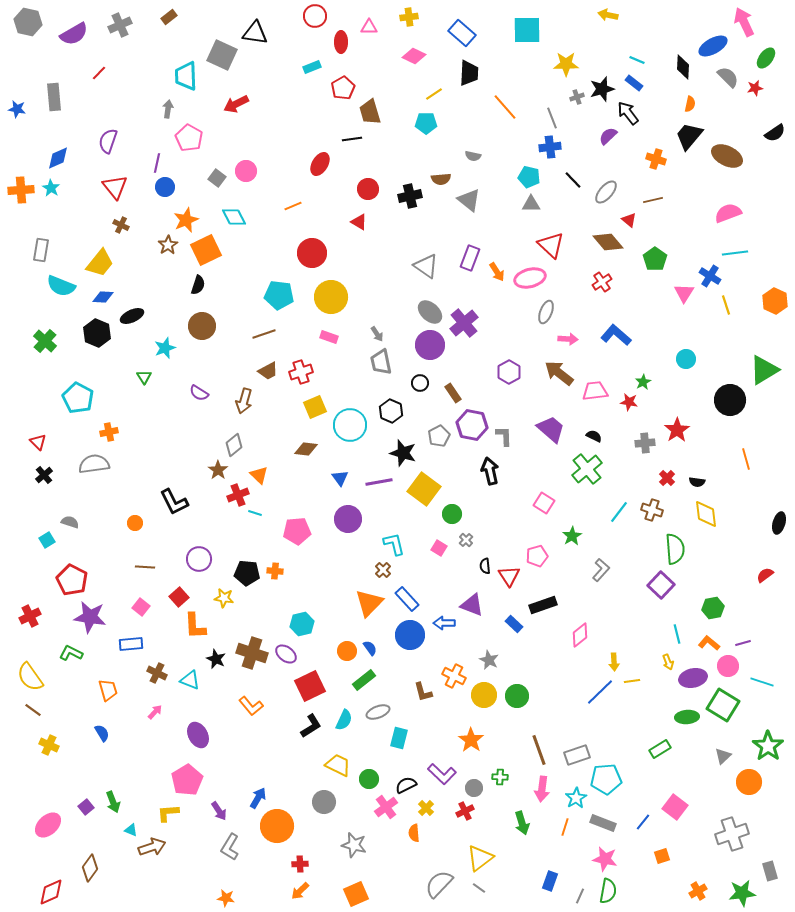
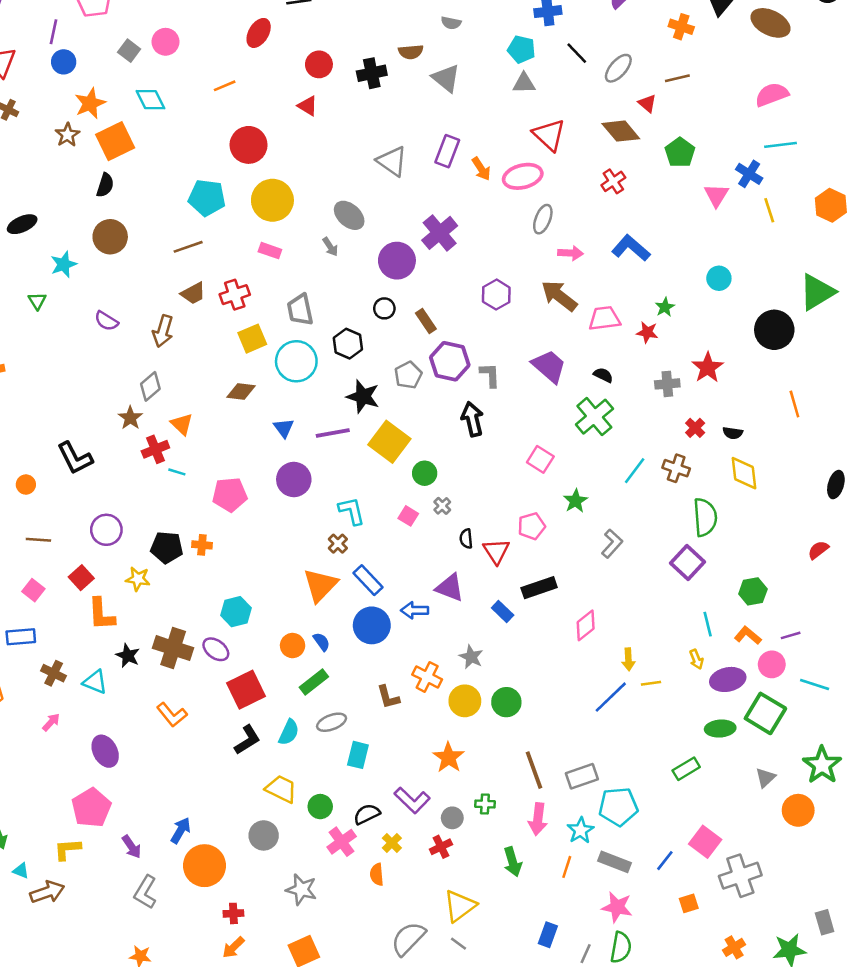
gray ellipse: (430, 312) -> (349, 215), moved
gray trapezoid: (381, 362) -> (300, 310), moved
gray cross: (732, 834) -> (740, 876), moved

